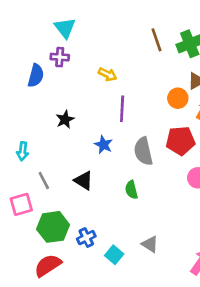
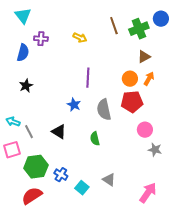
cyan triangle: (65, 28) -> (23, 16), moved
yellow arrow: (107, 74) -> (80, 38), moved
orange circle: (178, 98) -> (130, 79), moved
black star: (65, 119) -> (26, 86), moved
cyan arrow: (23, 151) -> (13, 122), moved, turned 104
blue cross: (86, 238) -> (61, 175), turned -32

